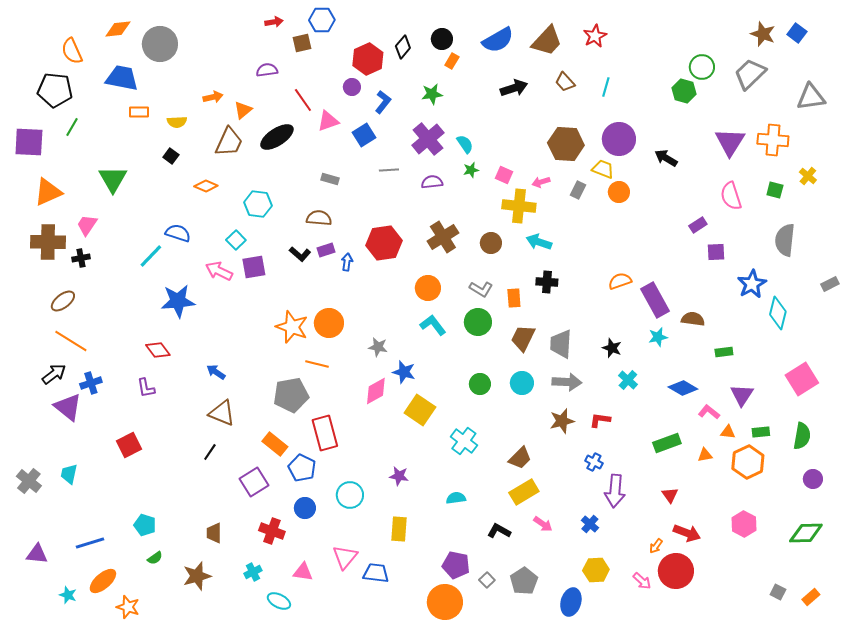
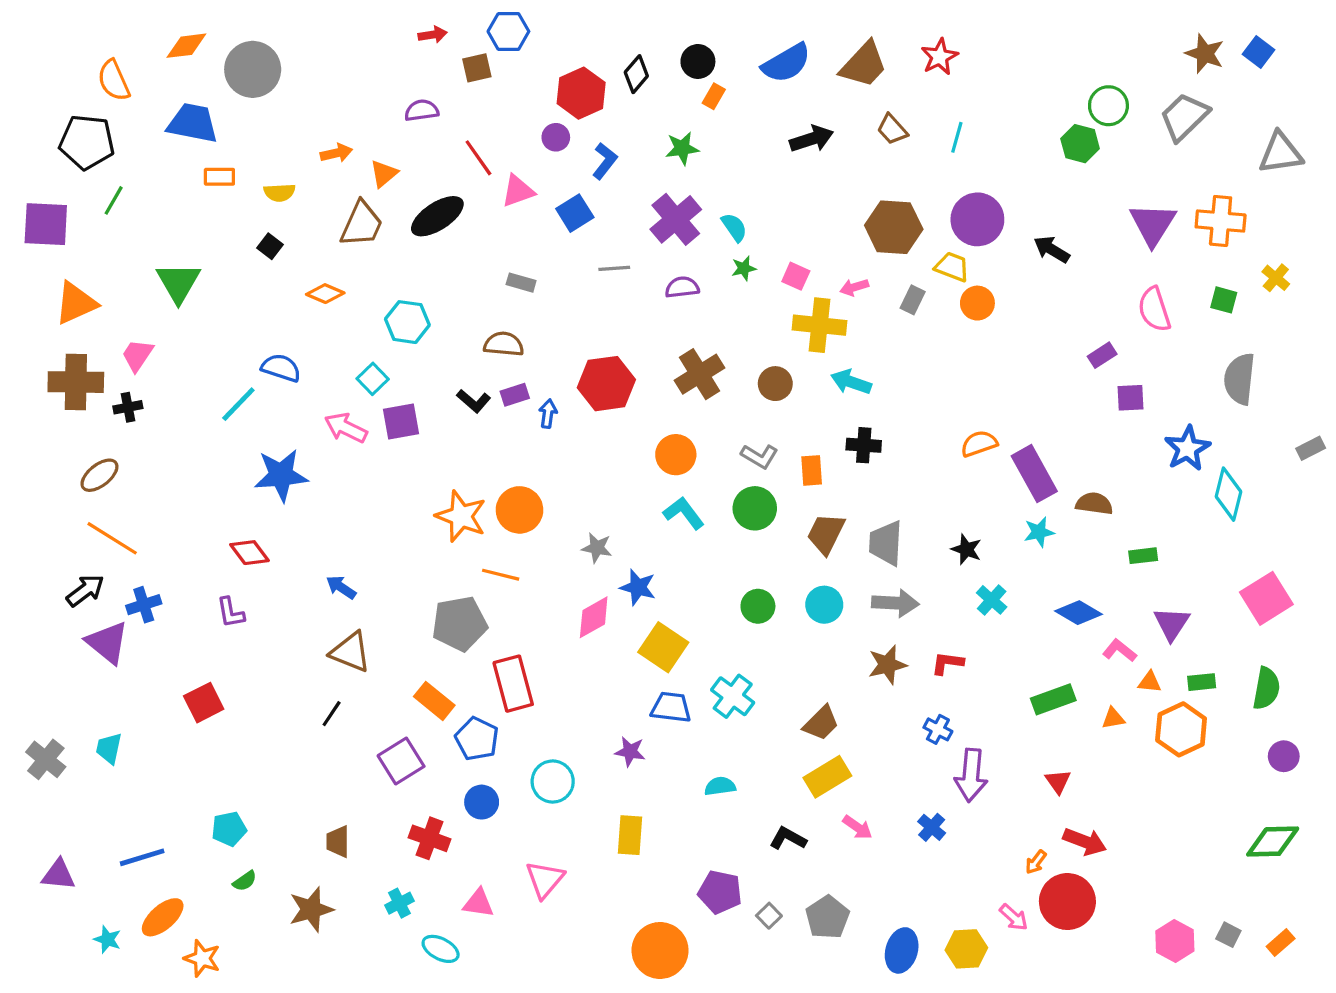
pink hexagon: (744, 524) -> (1175, 941), moved
cyan pentagon: (145, 525) -> (229, 829), turned -30
yellow hexagon: (596, 570) -> (966, 949), moved
blue trapezoid: (376, 573) -> (671, 707), moved
orange circle: (445, 602) -> (660, 950), moved

